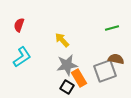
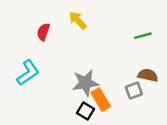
red semicircle: (19, 25) -> (43, 32), moved
yellow arrow: (62, 40) -> (78, 20), moved
gray square: (105, 71) -> (134, 91), size x0.6

